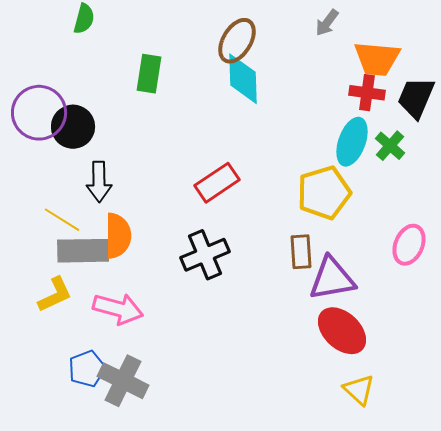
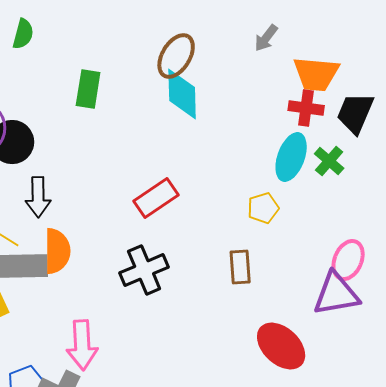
yellow pentagon: (324, 193) -> (263, 208), size x0.6
purple triangle: (332, 279) -> (336, 294), moved
pink arrow: (118, 309) -> (82, 345), moved, turned 72

